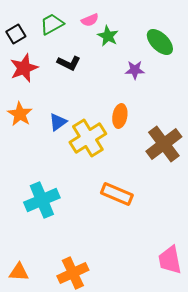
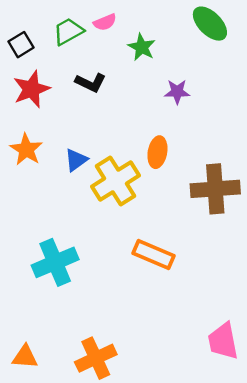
pink semicircle: (90, 20) -> (105, 22), moved
green ellipse: (160, 42) -> (210, 24), moved
brown cross: (164, 144) -> (215, 189), turned 33

